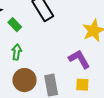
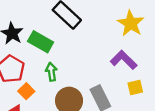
green rectangle: (15, 25) -> (41, 42), size x1.5

